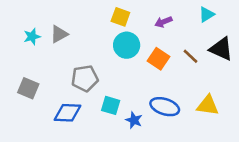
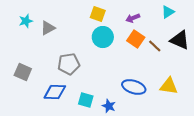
cyan star: (32, 37) -> (26, 21), moved
orange square: (159, 59) -> (136, 39), moved
cyan square: (111, 105) -> (86, 100), moved
blue star: (134, 120) -> (109, 106), moved

